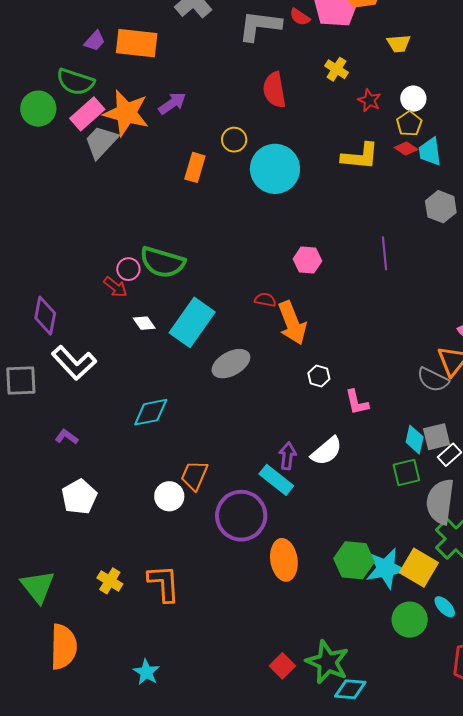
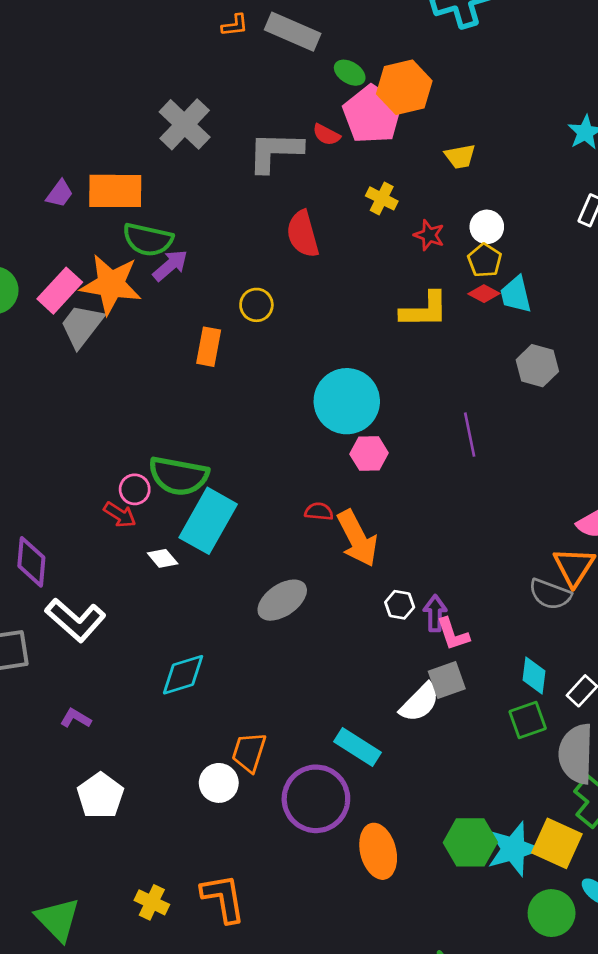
green semicircle: (75, 82) -> (148, 240), moved
cyan circle: (275, 169) -> (347, 401), moved
cyan rectangle: (192, 322) -> (208, 521), moved
gray square: (437, 437) -> (447, 680), moved
purple arrow: (287, 456) -> (435, 613), moved

